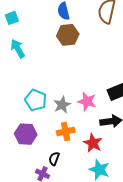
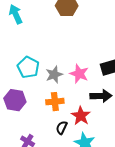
black semicircle: (54, 159) -> (62, 128), moved

